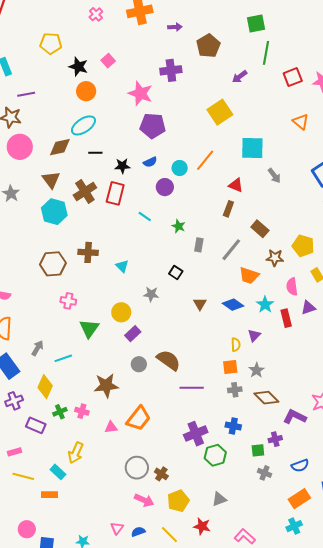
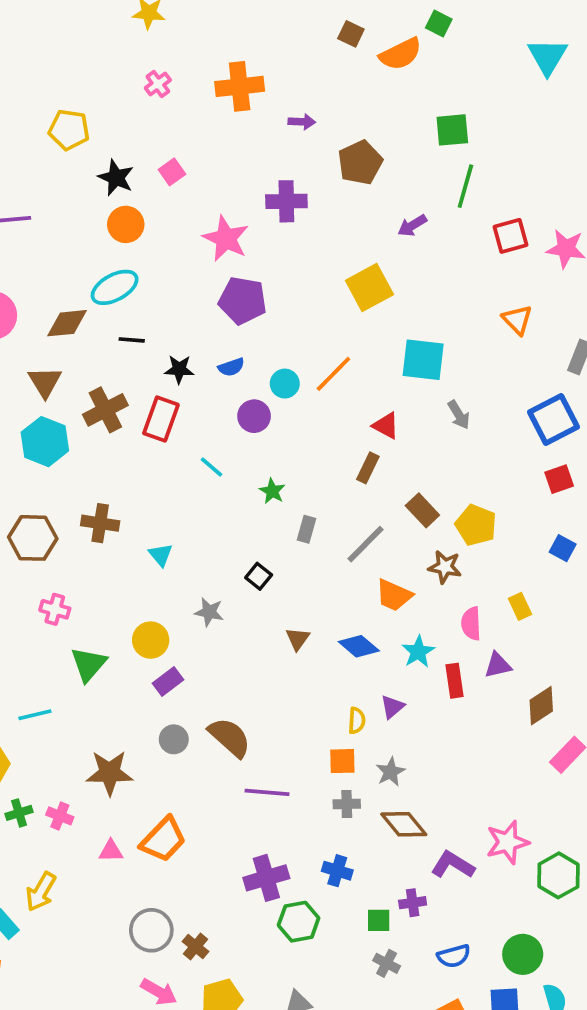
yellow pentagon: (303, 246) -> (476, 525), moved

